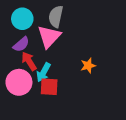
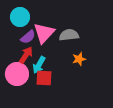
gray semicircle: (56, 17) -> (69, 35), moved, turned 72
purple semicircle: (21, 44) -> (28, 37), moved
red arrow: (29, 61) -> (26, 55), turned 66

